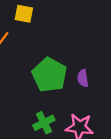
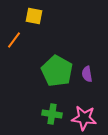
green cross: (44, 123) -> (52, 114), turned 36

